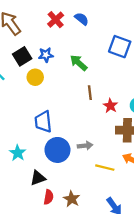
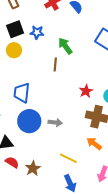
yellow circle: (35, 77) -> (14, 50), moved
brown line: (90, 93) -> (55, 64), moved
yellow line: (105, 168) -> (68, 158), moved
red semicircle: (49, 197) -> (12, 162), turned -80

